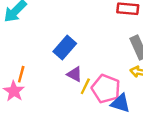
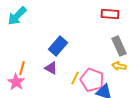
purple triangle: (74, 74) -> (51, 68), moved

